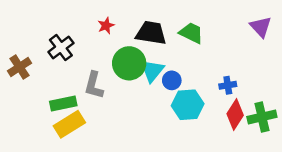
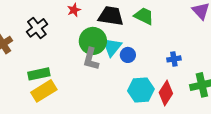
gray L-shape: (94, 85) -> (91, 59), moved
cyan hexagon: (188, 105) -> (141, 90), moved
red diamond: (235, 115) -> (166, 93), moved

